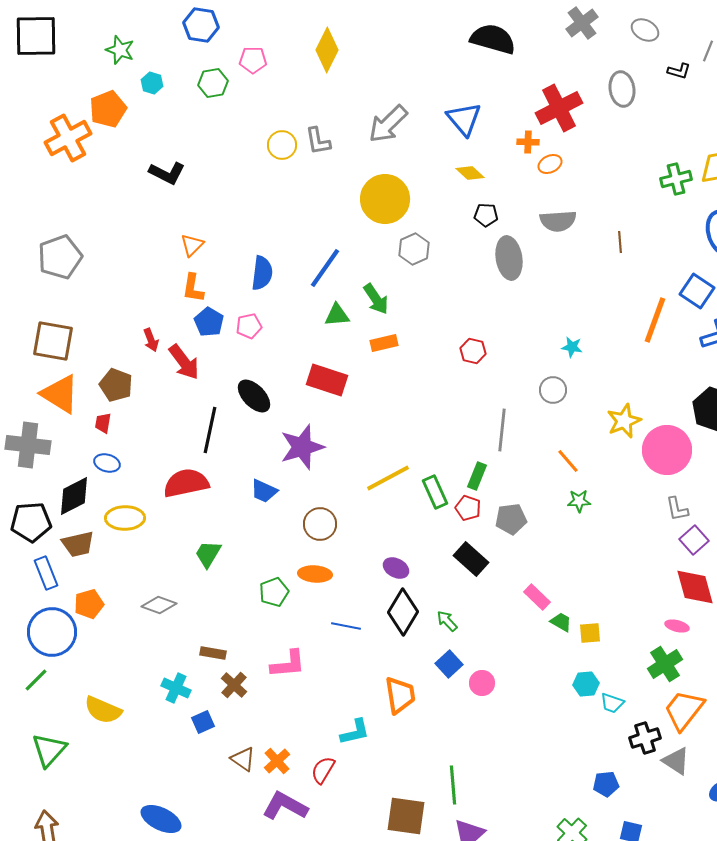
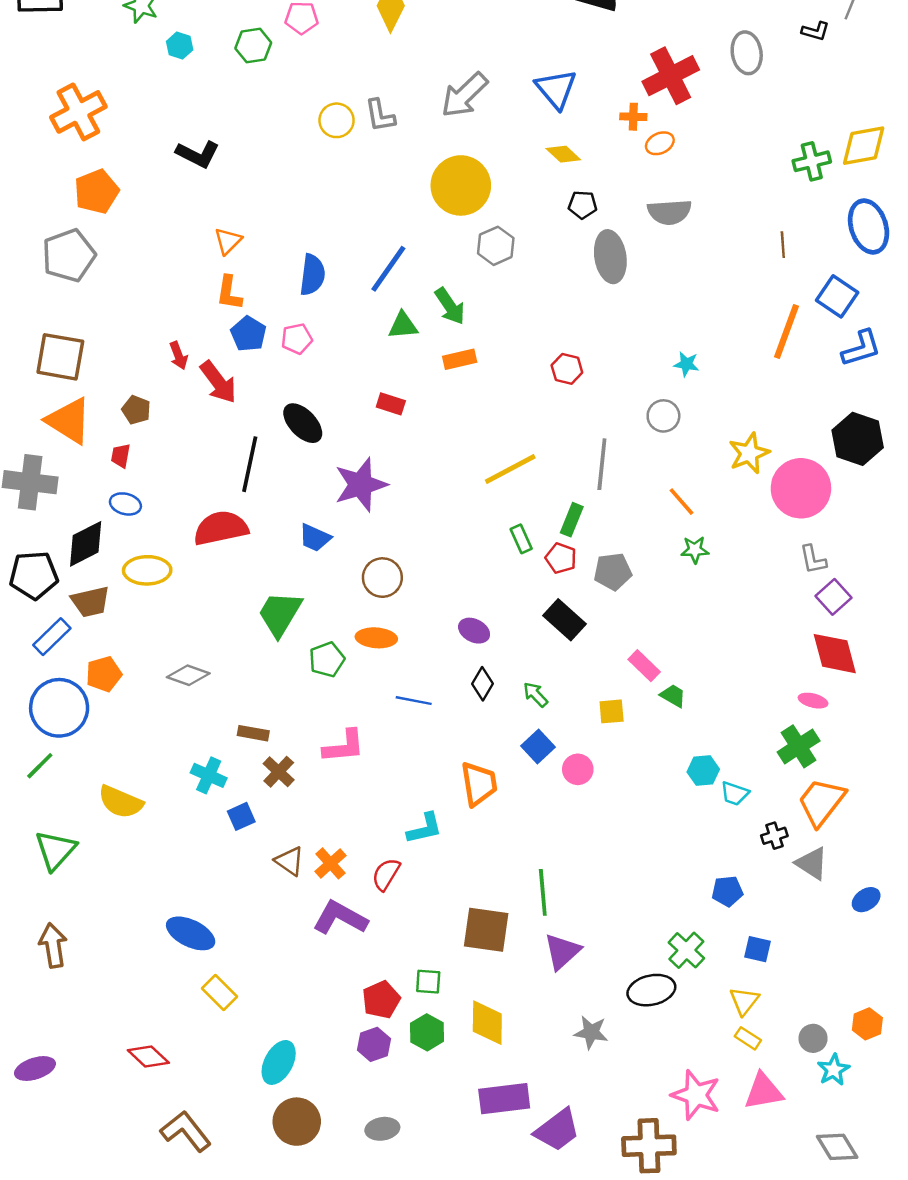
orange pentagon: (108, 109) -> (96, 192), moved
brown line: (620, 242) -> (783, 245), moved
red rectangle: (327, 380) -> (391, 404), size x0.6
brown pentagon: (116, 385) -> (136, 410), size x0.7
yellow line: (388, 478) -> (510, 469), moved
green rectangle: (435, 492) -> (521, 539), size x0.7
green trapezoid: (208, 554) -> (280, 614), moved, size x1.4
blue rectangle: (46, 573) -> (52, 637), turned 68
black diamond: (403, 612) -> (482, 684), size x0.6
yellow square: (590, 633) -> (612, 711), moved
black cross: (645, 738) -> (774, 836), size x0.7

